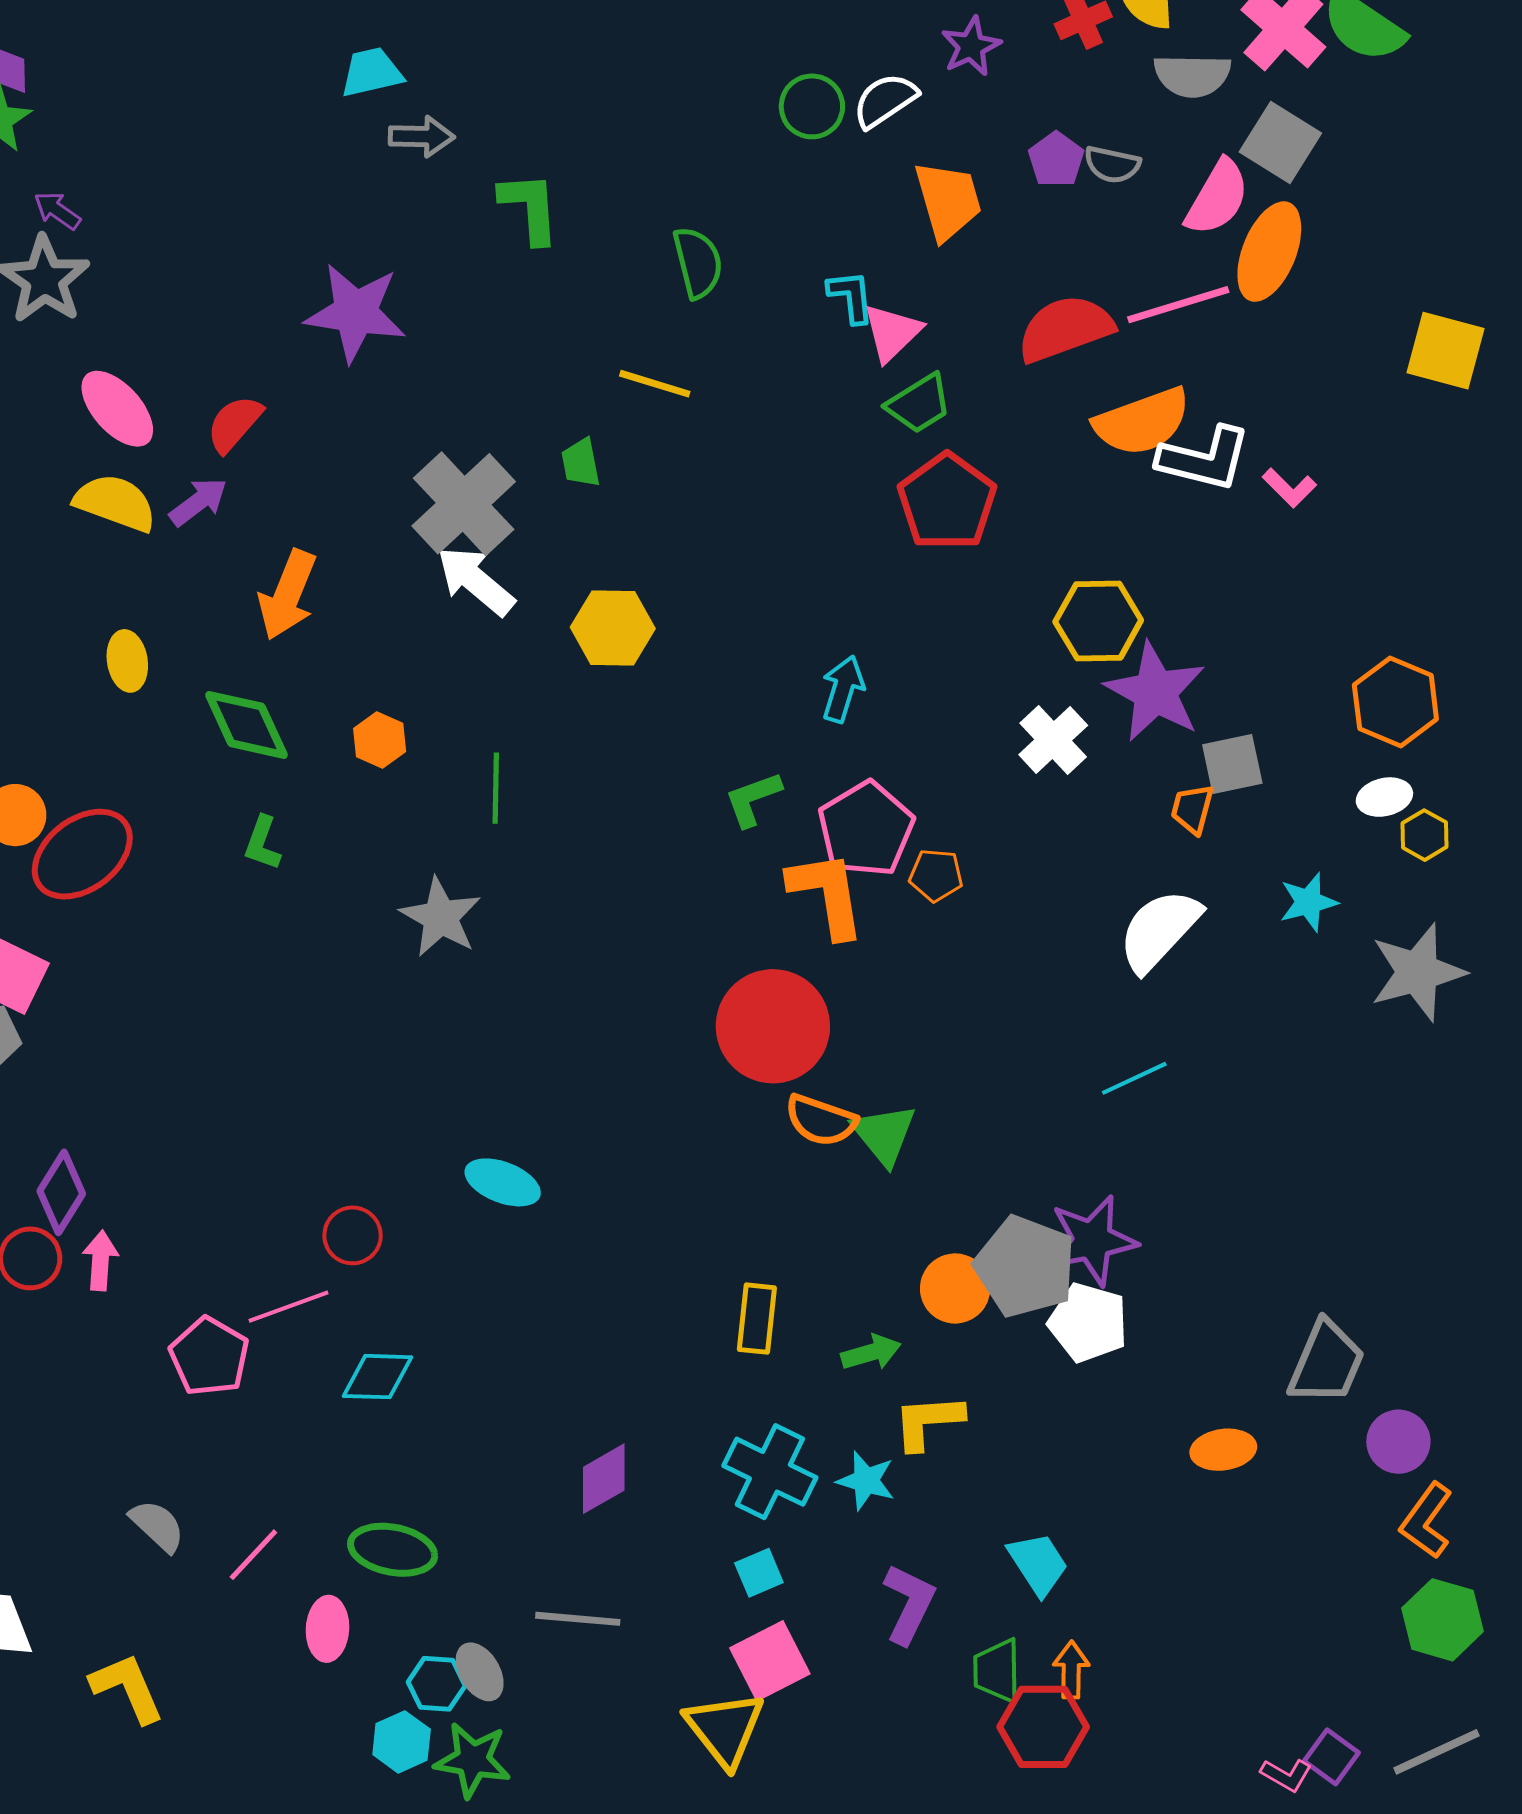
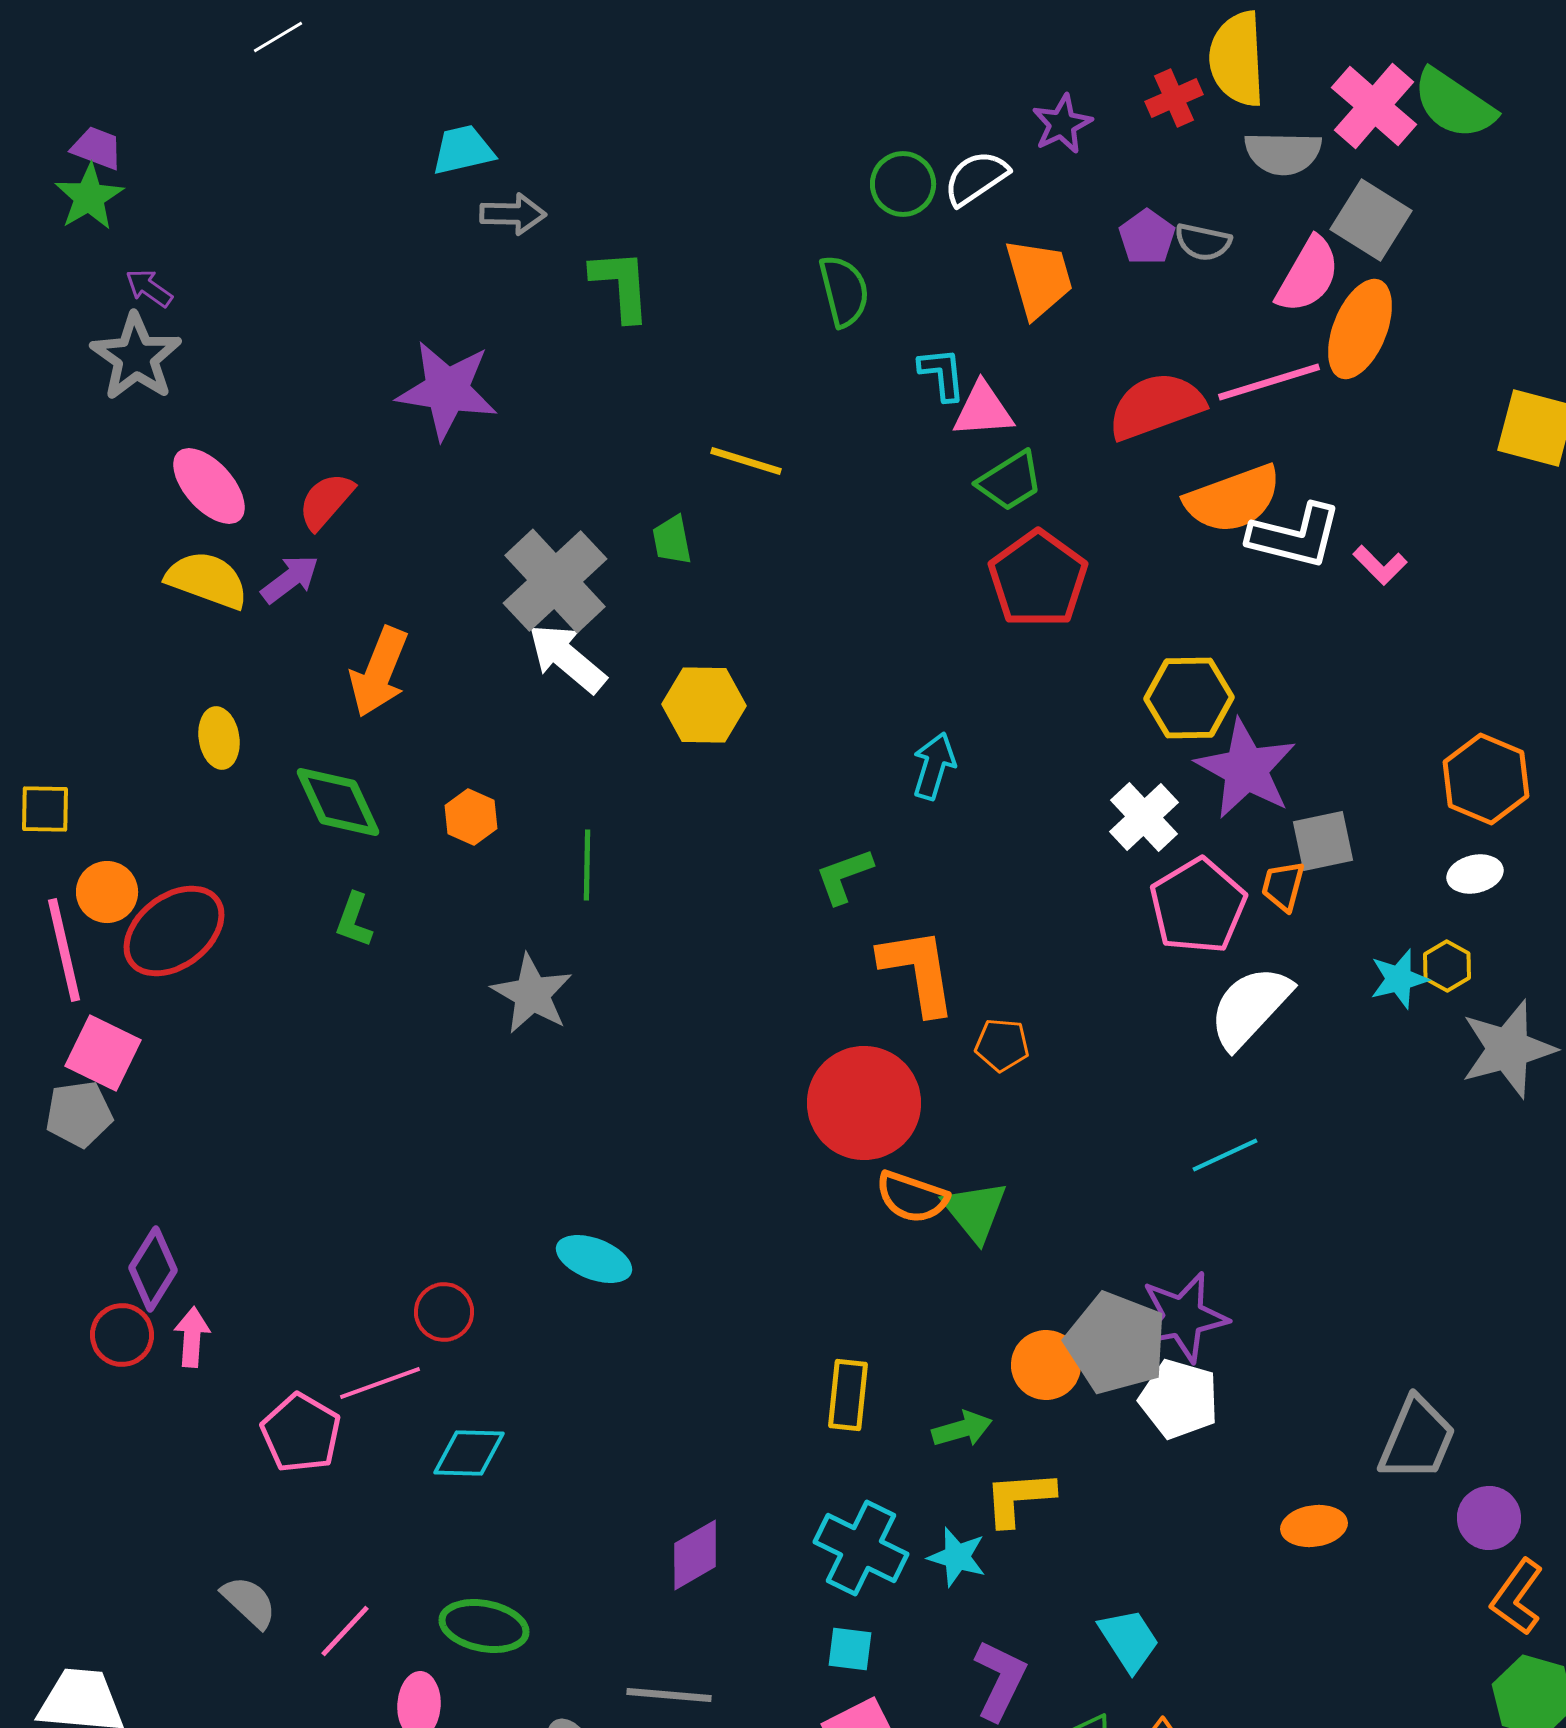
green semicircle: (698, 263) -> (844, 291), moved
pink triangle: (892, 333) -> (983, 410), turned 40
pink pentagon: (866, 829) -> (1198, 906), moved
yellow hexagon: (1424, 835) -> (1447, 966), moved
orange pentagon: (936, 875) -> (1002, 1045), moved
cyan square: (759, 1573) -> (850, 1649), turned 30

